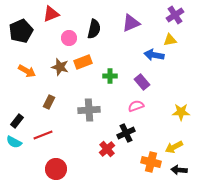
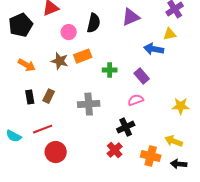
black rectangle: (17, 121) -> (30, 97), moved, turned -48
yellow arrow: (174, 147) -> (174, 141), turned 48
red cross: (107, 149) -> (115, 150), moved
red circle: (56, 169) -> (56, 152), moved

